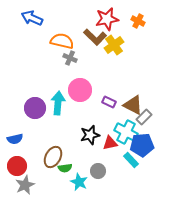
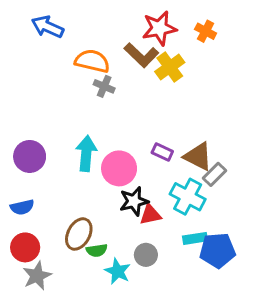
pink circle: (80, 90) -> (119, 168), moved
purple circle: (35, 108) -> (30, 156), moved
red triangle: (110, 143) -> (150, 215), moved
blue pentagon: (142, 145) -> (217, 250), moved
cyan rectangle: (131, 160) -> (195, 238), turned -56

